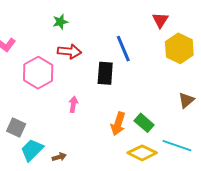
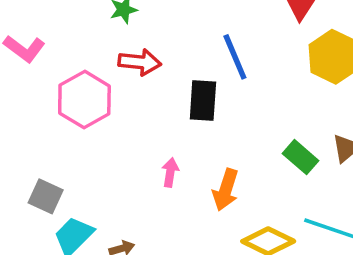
pink arrow: (73, 104) -> (170, 172), moved
green rectangle: (144, 123) -> (300, 157), moved

